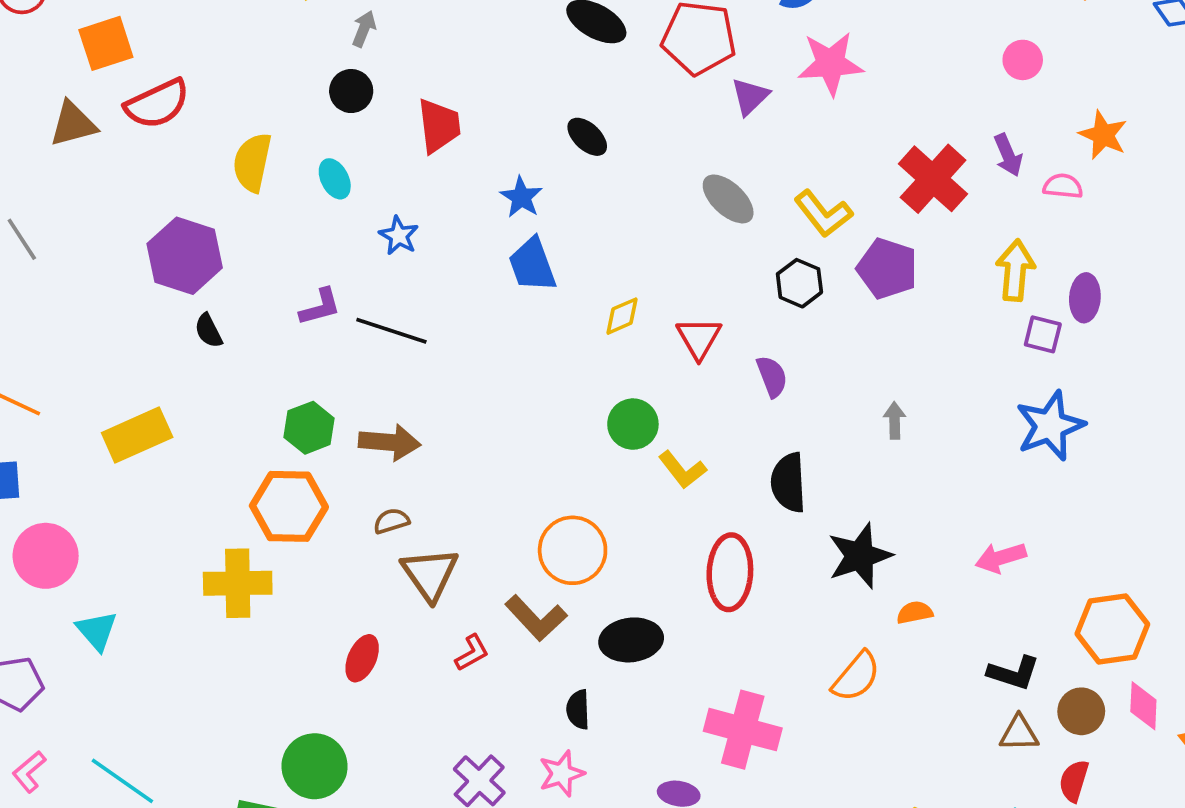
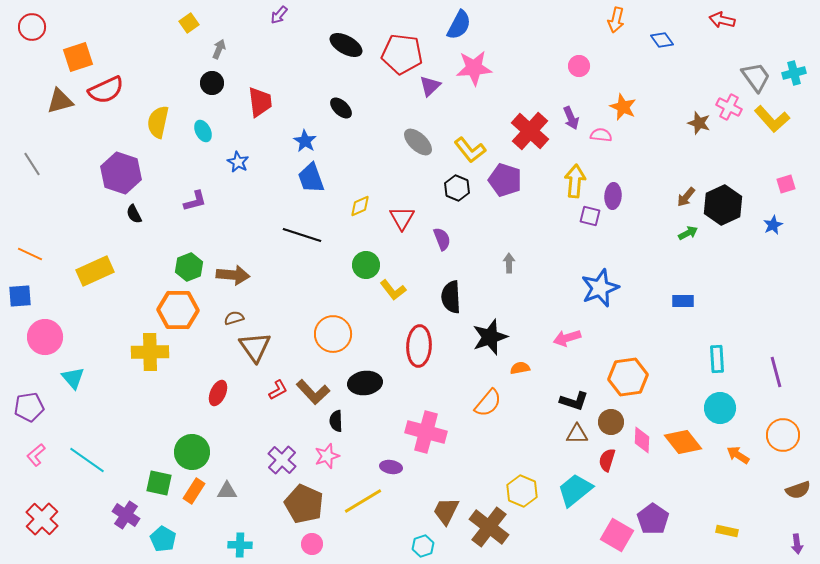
black line: (391, 331) -> (302, 235), moved
blue star: (1050, 426) -> (600, 288), moved
brown L-shape: (536, 618) -> (313, 392), moved
pink diamond: (1143, 706) -> (642, 440), moved

